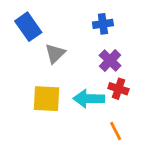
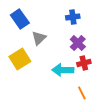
red cross: (118, 89) -> (84, 63), turned -32
yellow square: (47, 99) -> (20, 59), moved, turned -35

